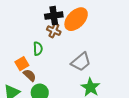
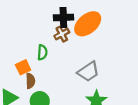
brown cross: (54, 31) -> (62, 34), turned 32
brown semicircle: (30, 75) -> (30, 81), turned 40

